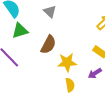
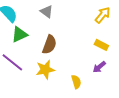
yellow star: (67, 62) -> (45, 70), moved

